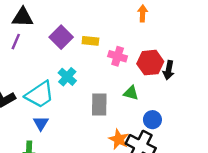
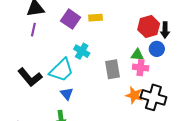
pink cross: (118, 56) -> (141, 68), moved
blue circle: (152, 120) -> (157, 49), moved

